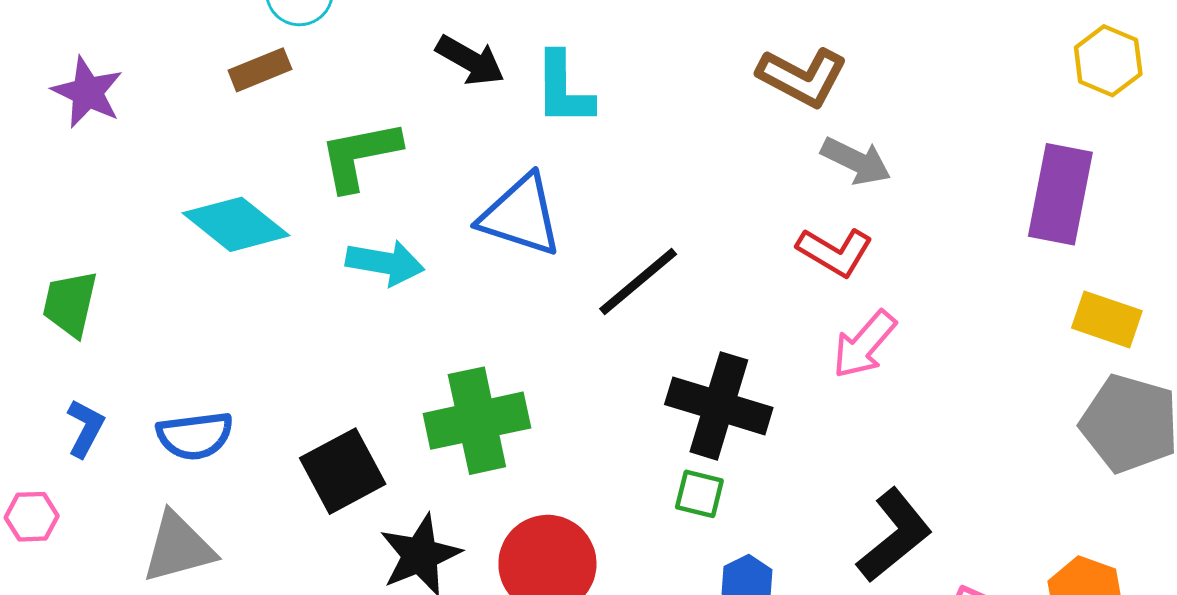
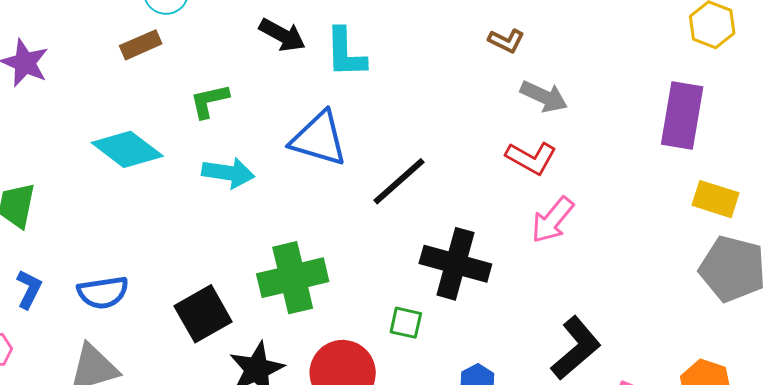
brown L-shape: (802, 77) -> (506, 41), size x0.6
green L-shape: (360, 155) -> (209, 101), size x0.7
green square: (699, 494) -> (406, 323), moved

